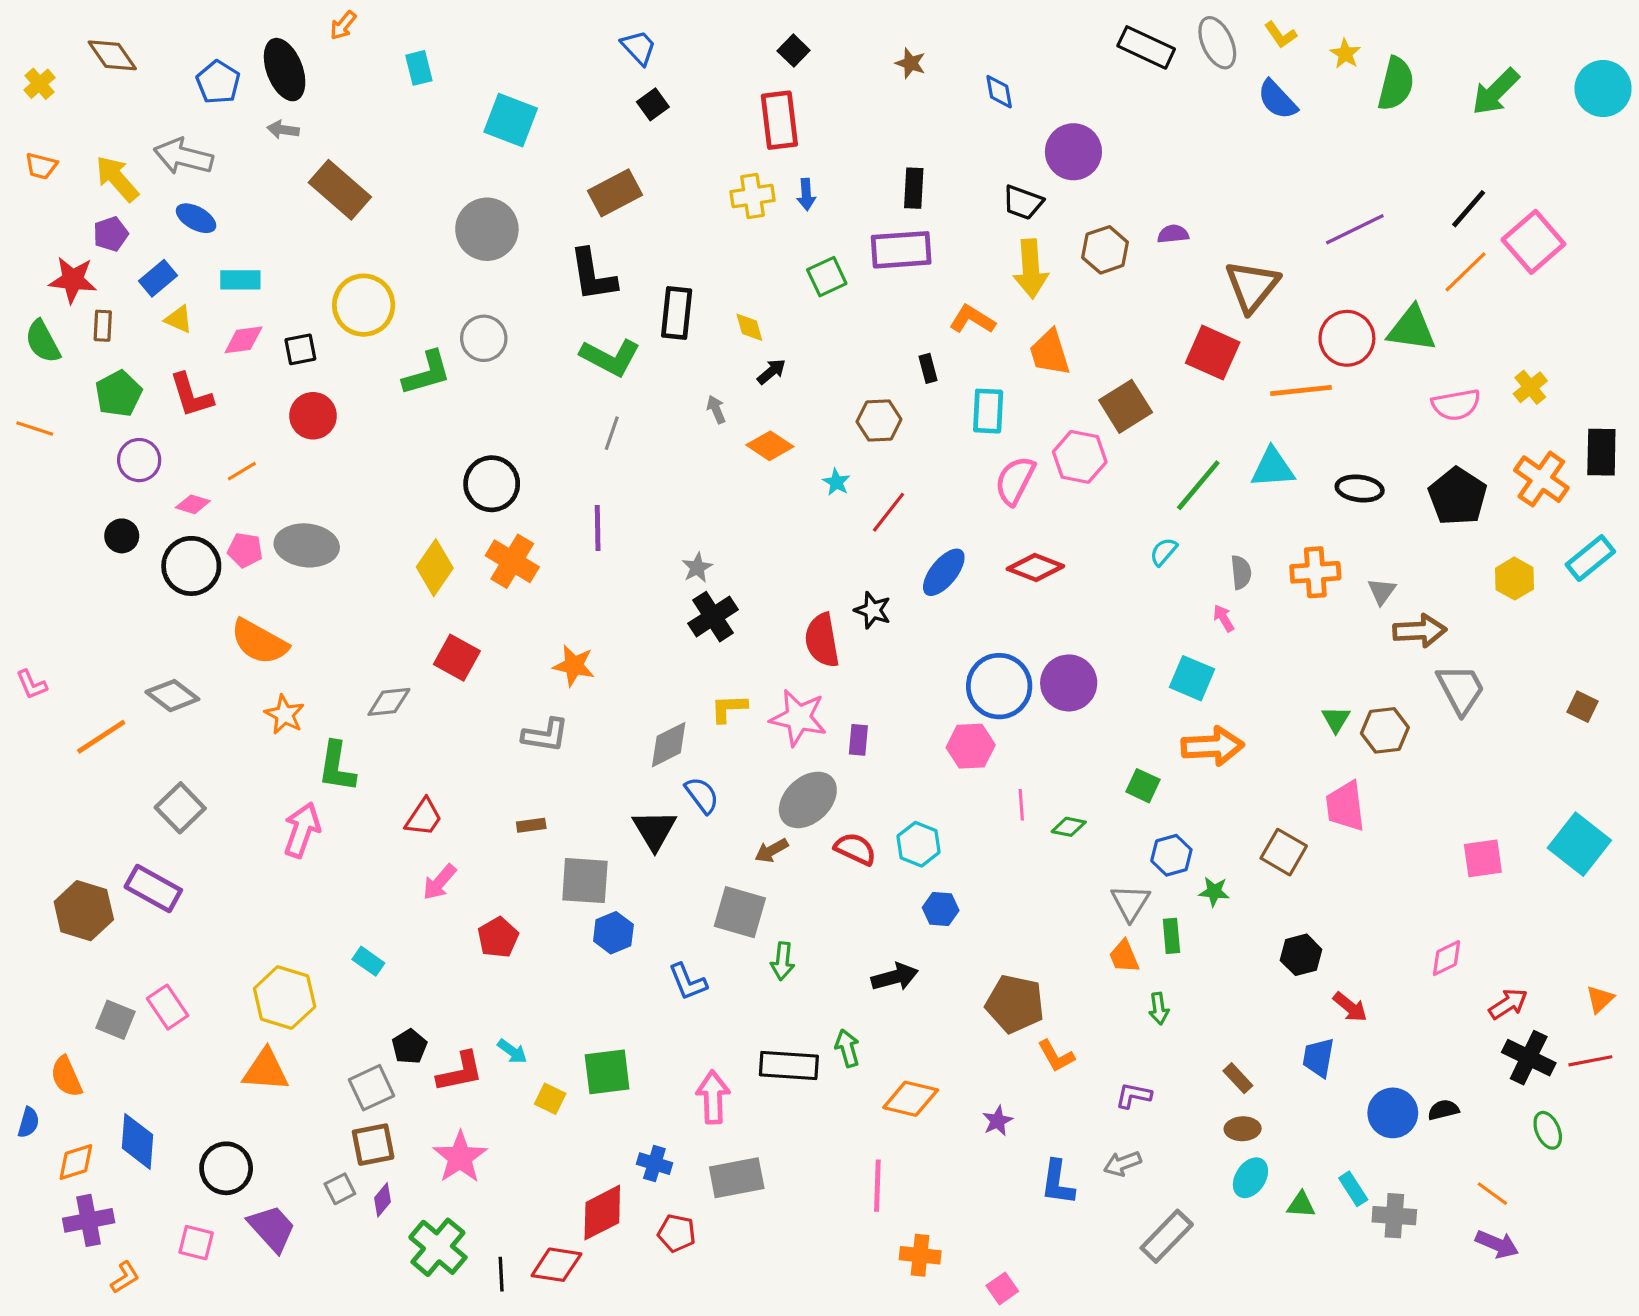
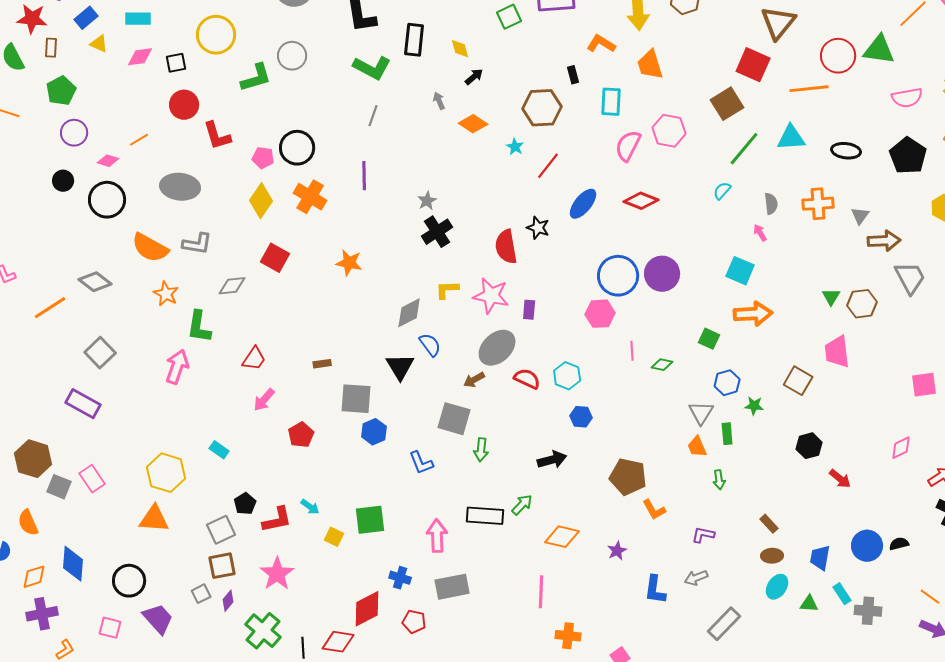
red L-shape: (191, 395) -> (217, 136), moved
brown square: (1126, 406) -> (727, 104), moved
brown hexagon: (879, 421) -> (542, 108), size x1.4
pink pentagon: (245, 550) -> (263, 158), moved
gray L-shape: (545, 735) -> (197, 244), moved
brown hexagon: (84, 911) -> (33, 459), moved
green arrow: (847, 1048) -> (522, 505), turned 60
blue trapezoid: (1318, 1058) -> (820, 558), moved

